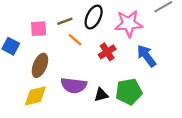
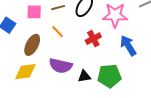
orange line: (75, 40) -> (58, 32), moved

